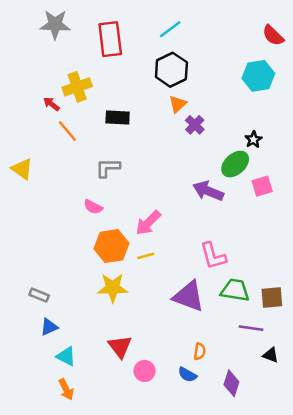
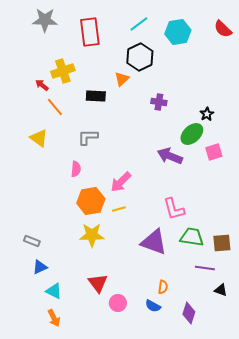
cyan hexagon: (258, 76) -> (178, 32), moved
orange triangle: (178, 104) -> (122, 79), moved
purple cross: (195, 125) -> (159, 102), turned -35
yellow triangle: (22, 169) -> (39, 138), moved
pink semicircle: (93, 207) -> (76, 169), turned -112

